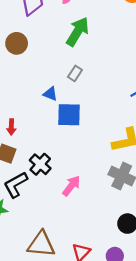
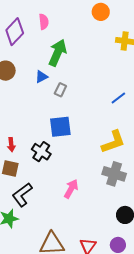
blue triangle: (50, 94) -> (42, 77), moved, turned -40
black cross: (40, 164) -> (41, 152), moved

